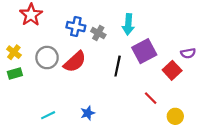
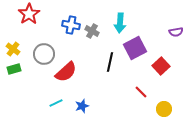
purple semicircle: (188, 53) -> (176, 32), moved
red semicircle: (75, 62) -> (66, 72), moved
cyan line: (48, 115) -> (56, 103), moved

